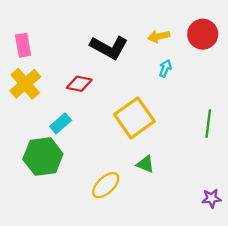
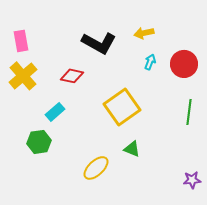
red circle: (203, 34) -> (184, 64), moved
green hexagon: (43, 156) -> (39, 142), size x0.7

